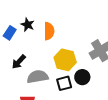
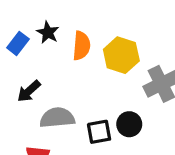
yellow hexagon: (65, 60) -> (121, 55), moved

